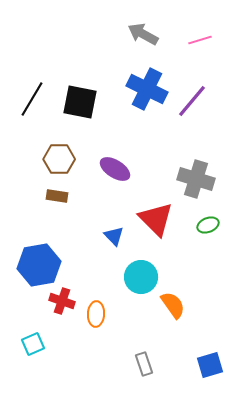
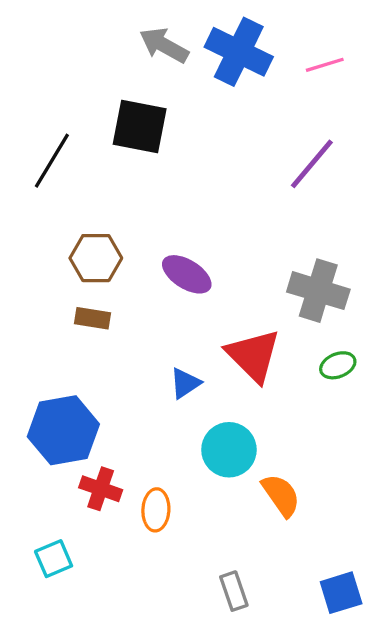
gray arrow: (143, 34) -> (164, 45), moved
blue cross: (147, 89) -> (239, 52), moved
black square: (80, 102) -> (140, 127), moved
blue triangle: (114, 236) -> (185, 383), turned 40

